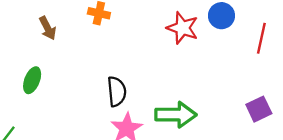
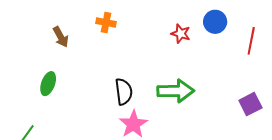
red star: (182, 28) -> (181, 34), size x0.7
green arrow: (176, 115) -> (176, 91), moved

